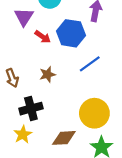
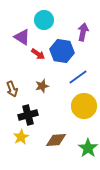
purple triangle: (24, 17) -> (22, 37), turned -30
yellow circle: (94, 113) -> (84, 106), moved

